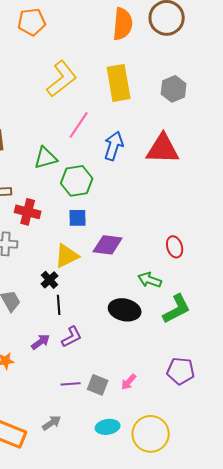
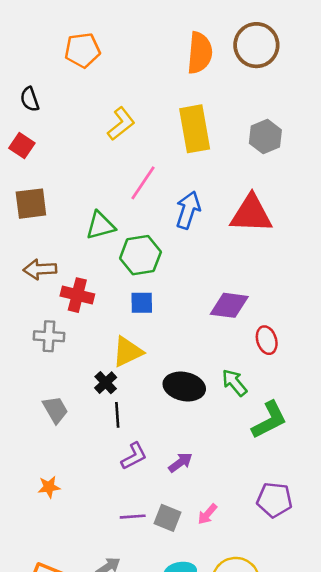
yellow L-shape: (62, 79) -> (121, 124), size x0.7
purple diamond: (108, 245) -> (229, 305), moved
green arrow: (150, 280) -> (234, 383), turned 30
black ellipse: (125, 310) -> (184, 386), moved
purple arrow: (41, 342) -> (180, 462), moved

